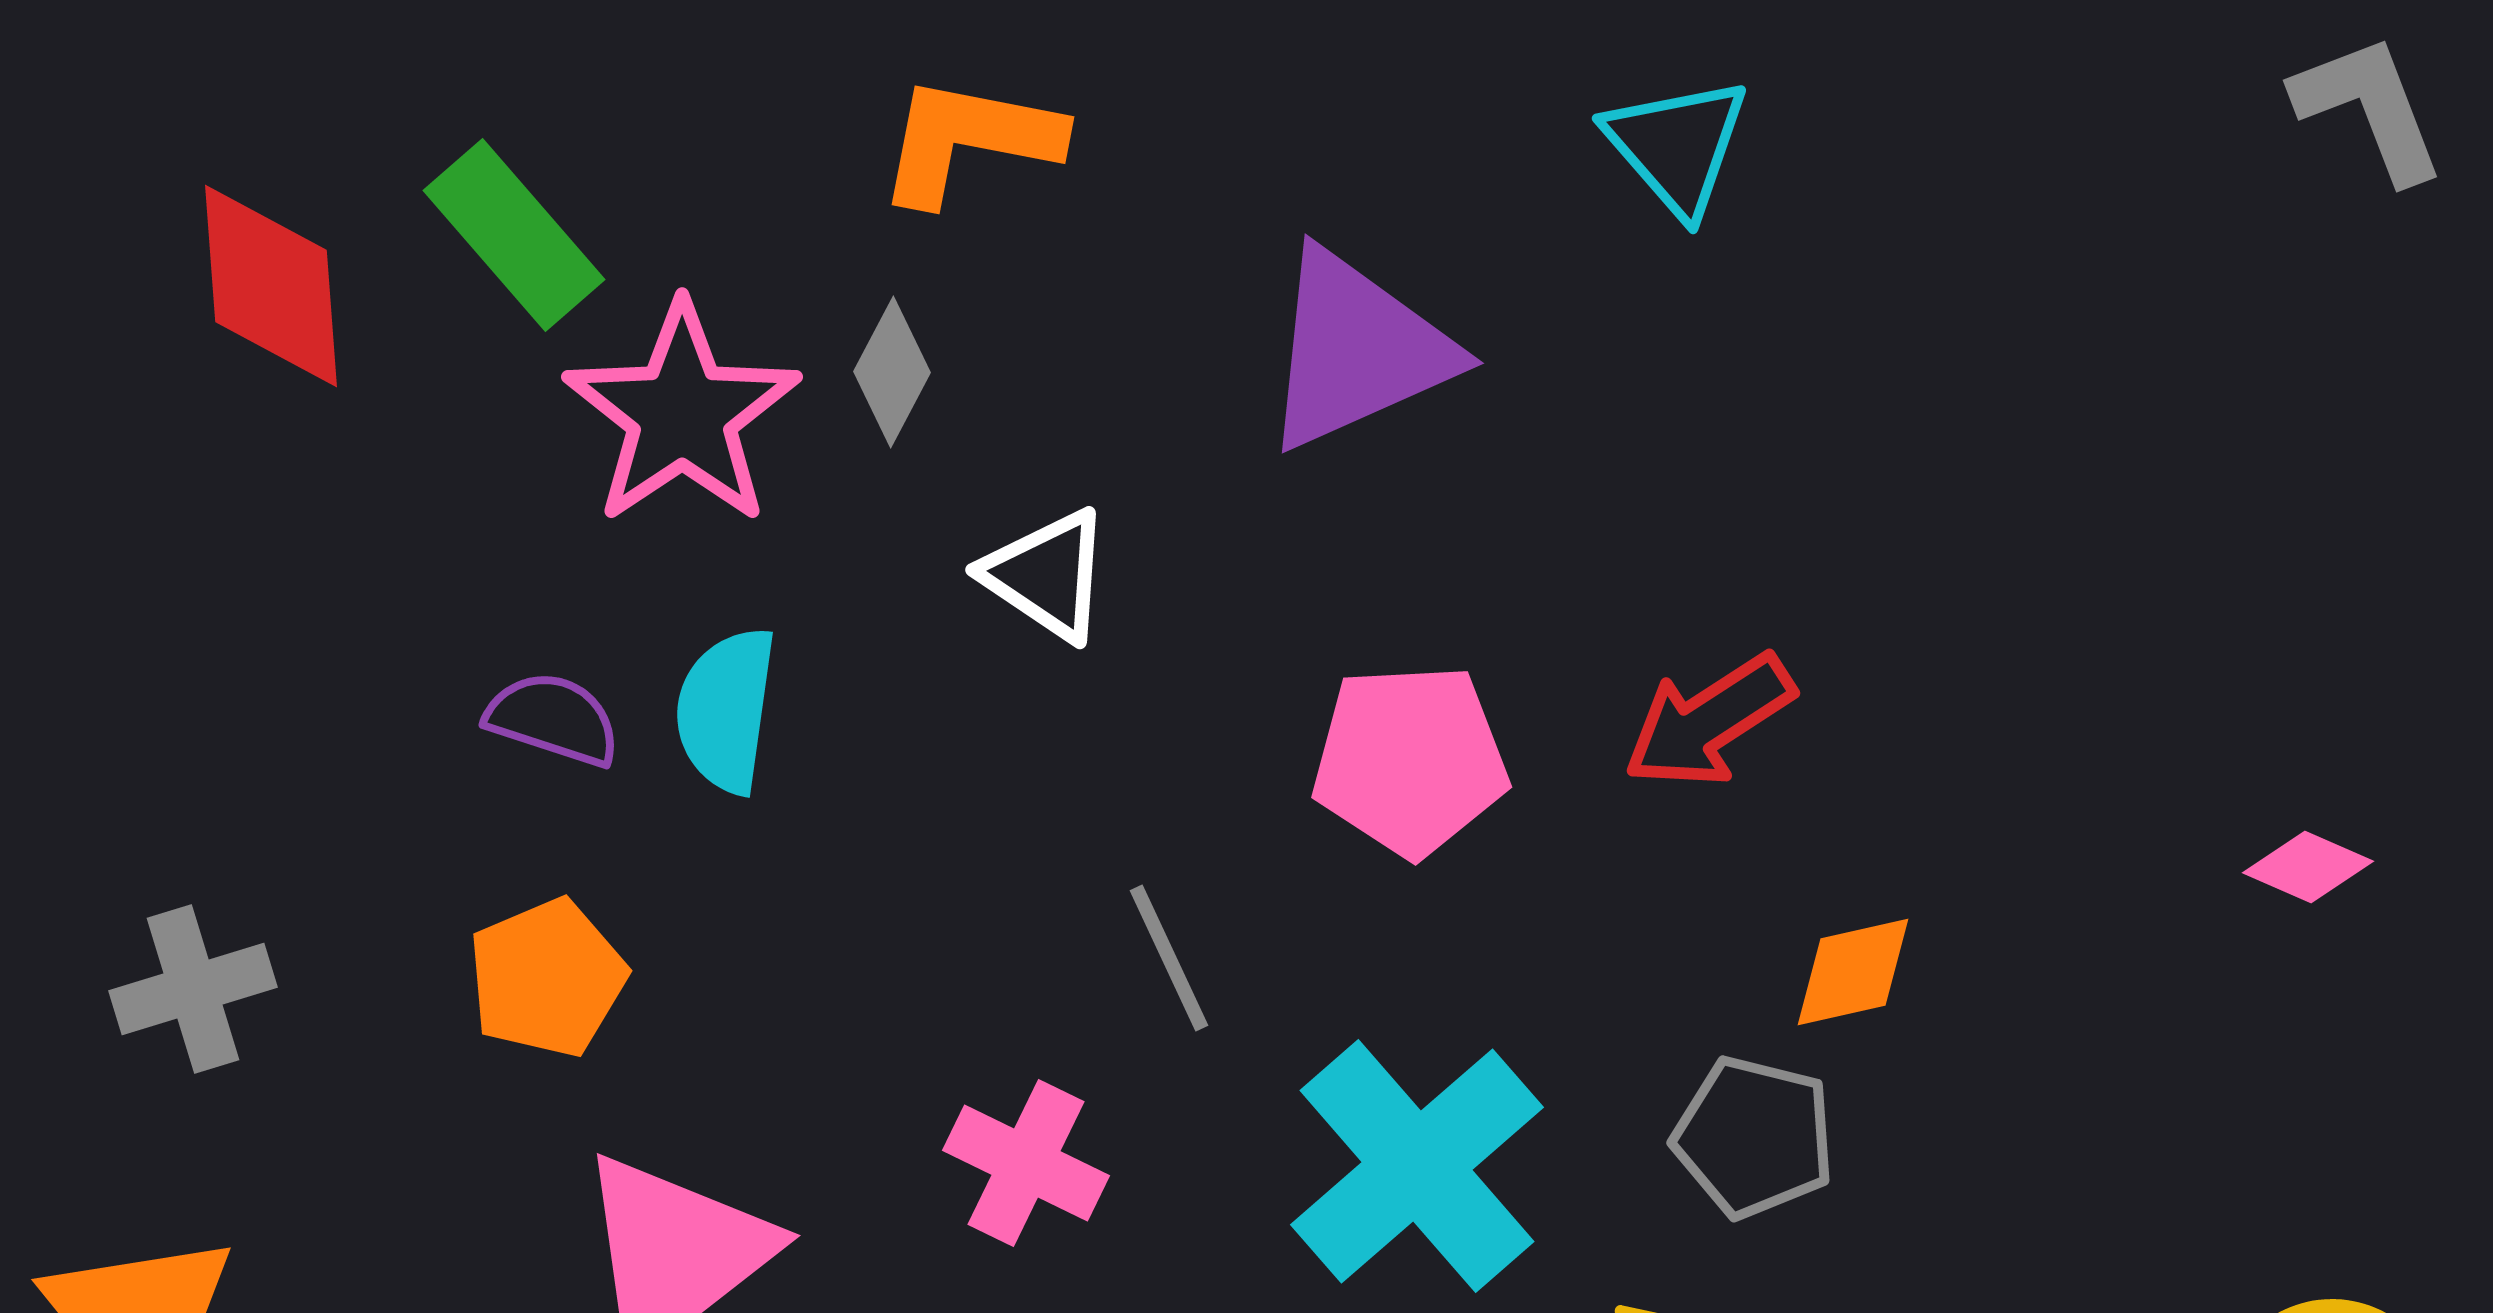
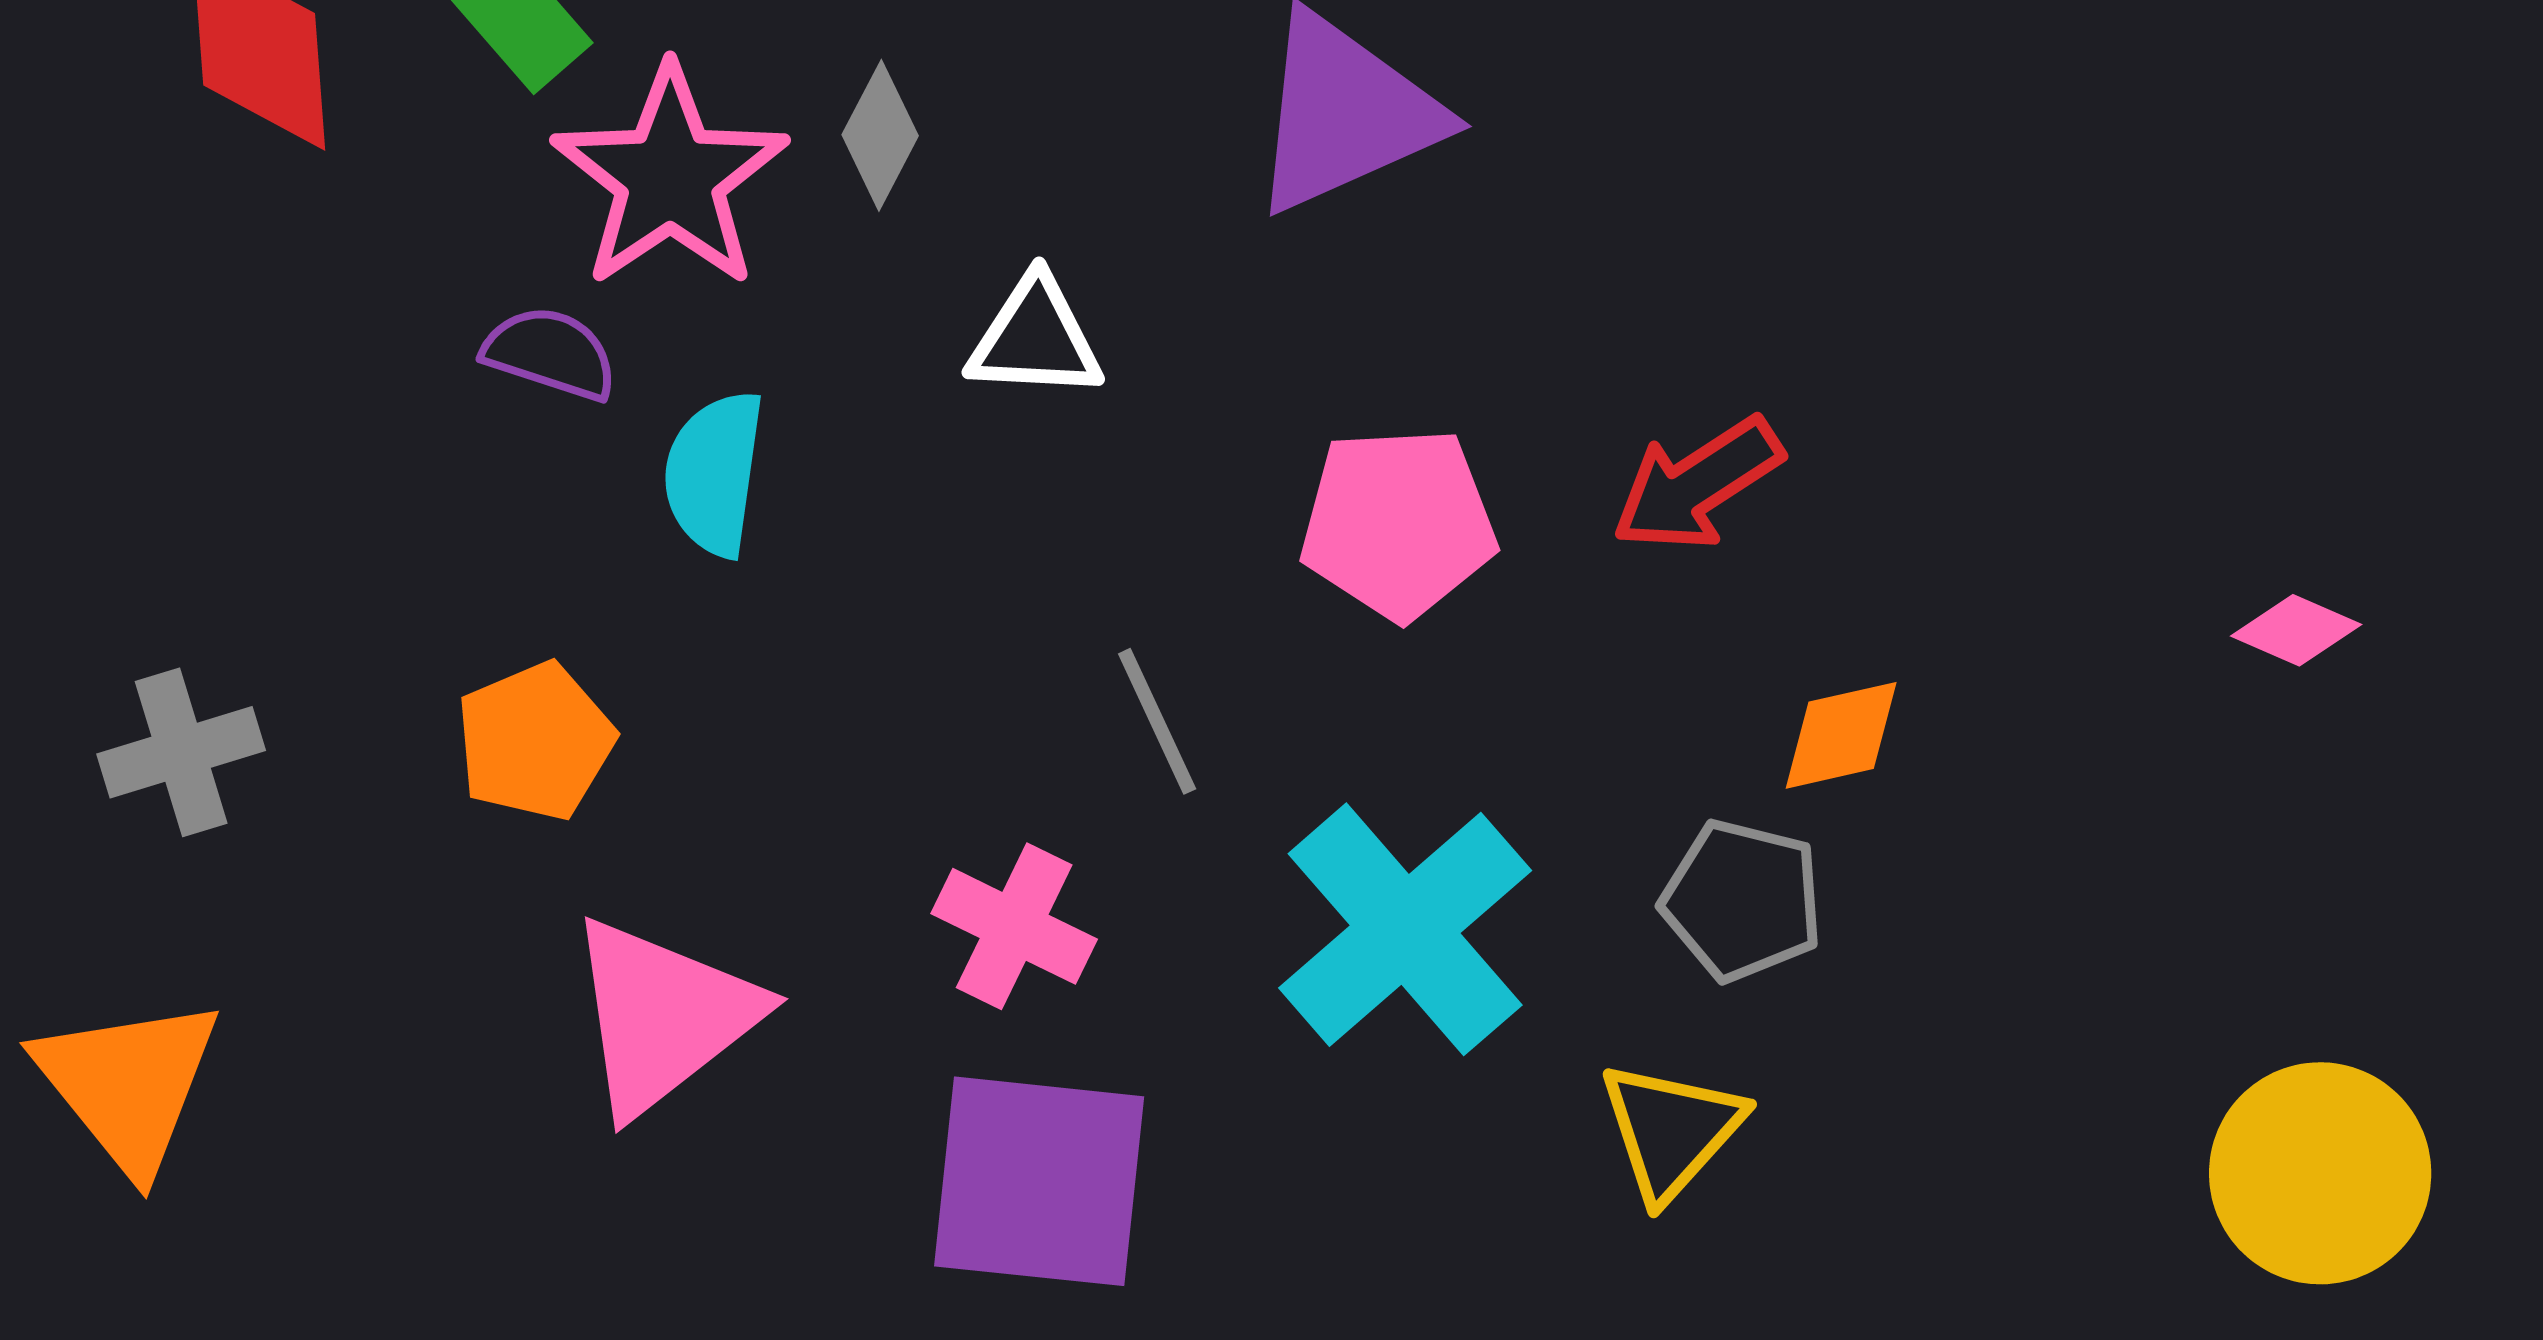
white triangle: (1047, 575) -> (1035, 338), turned -31
purple semicircle: (553, 719) -> (550, 353), moved

